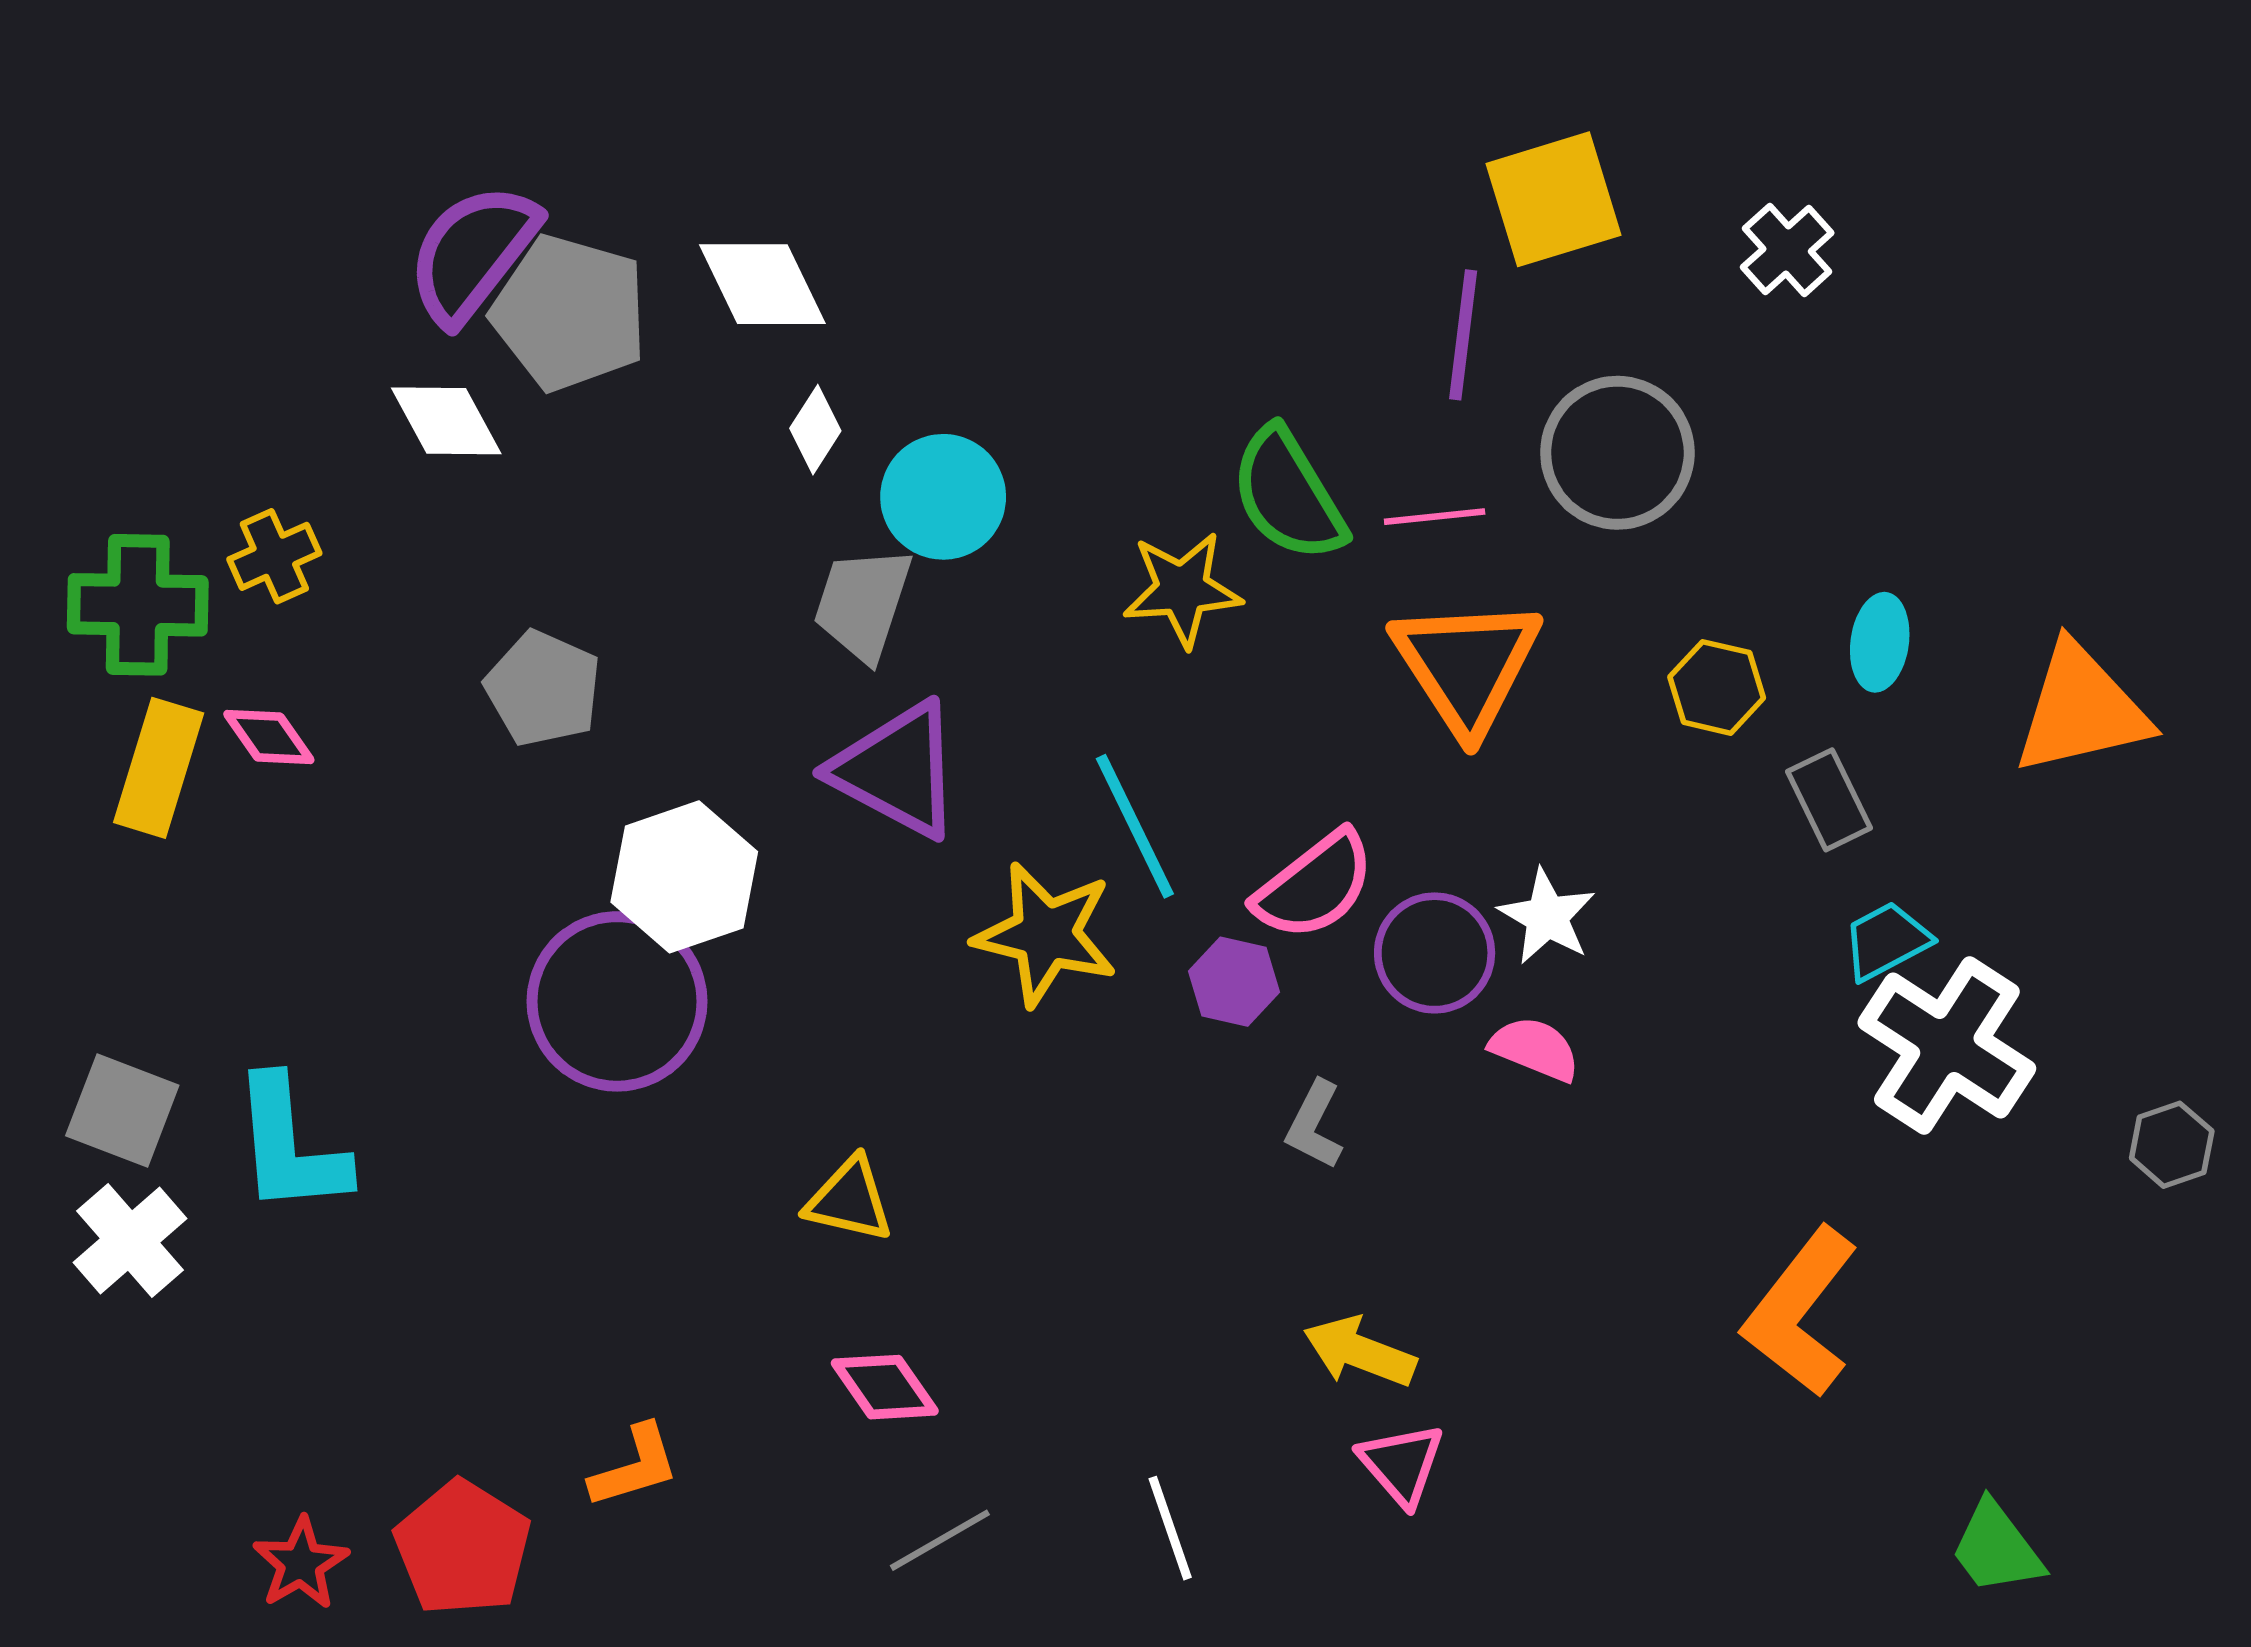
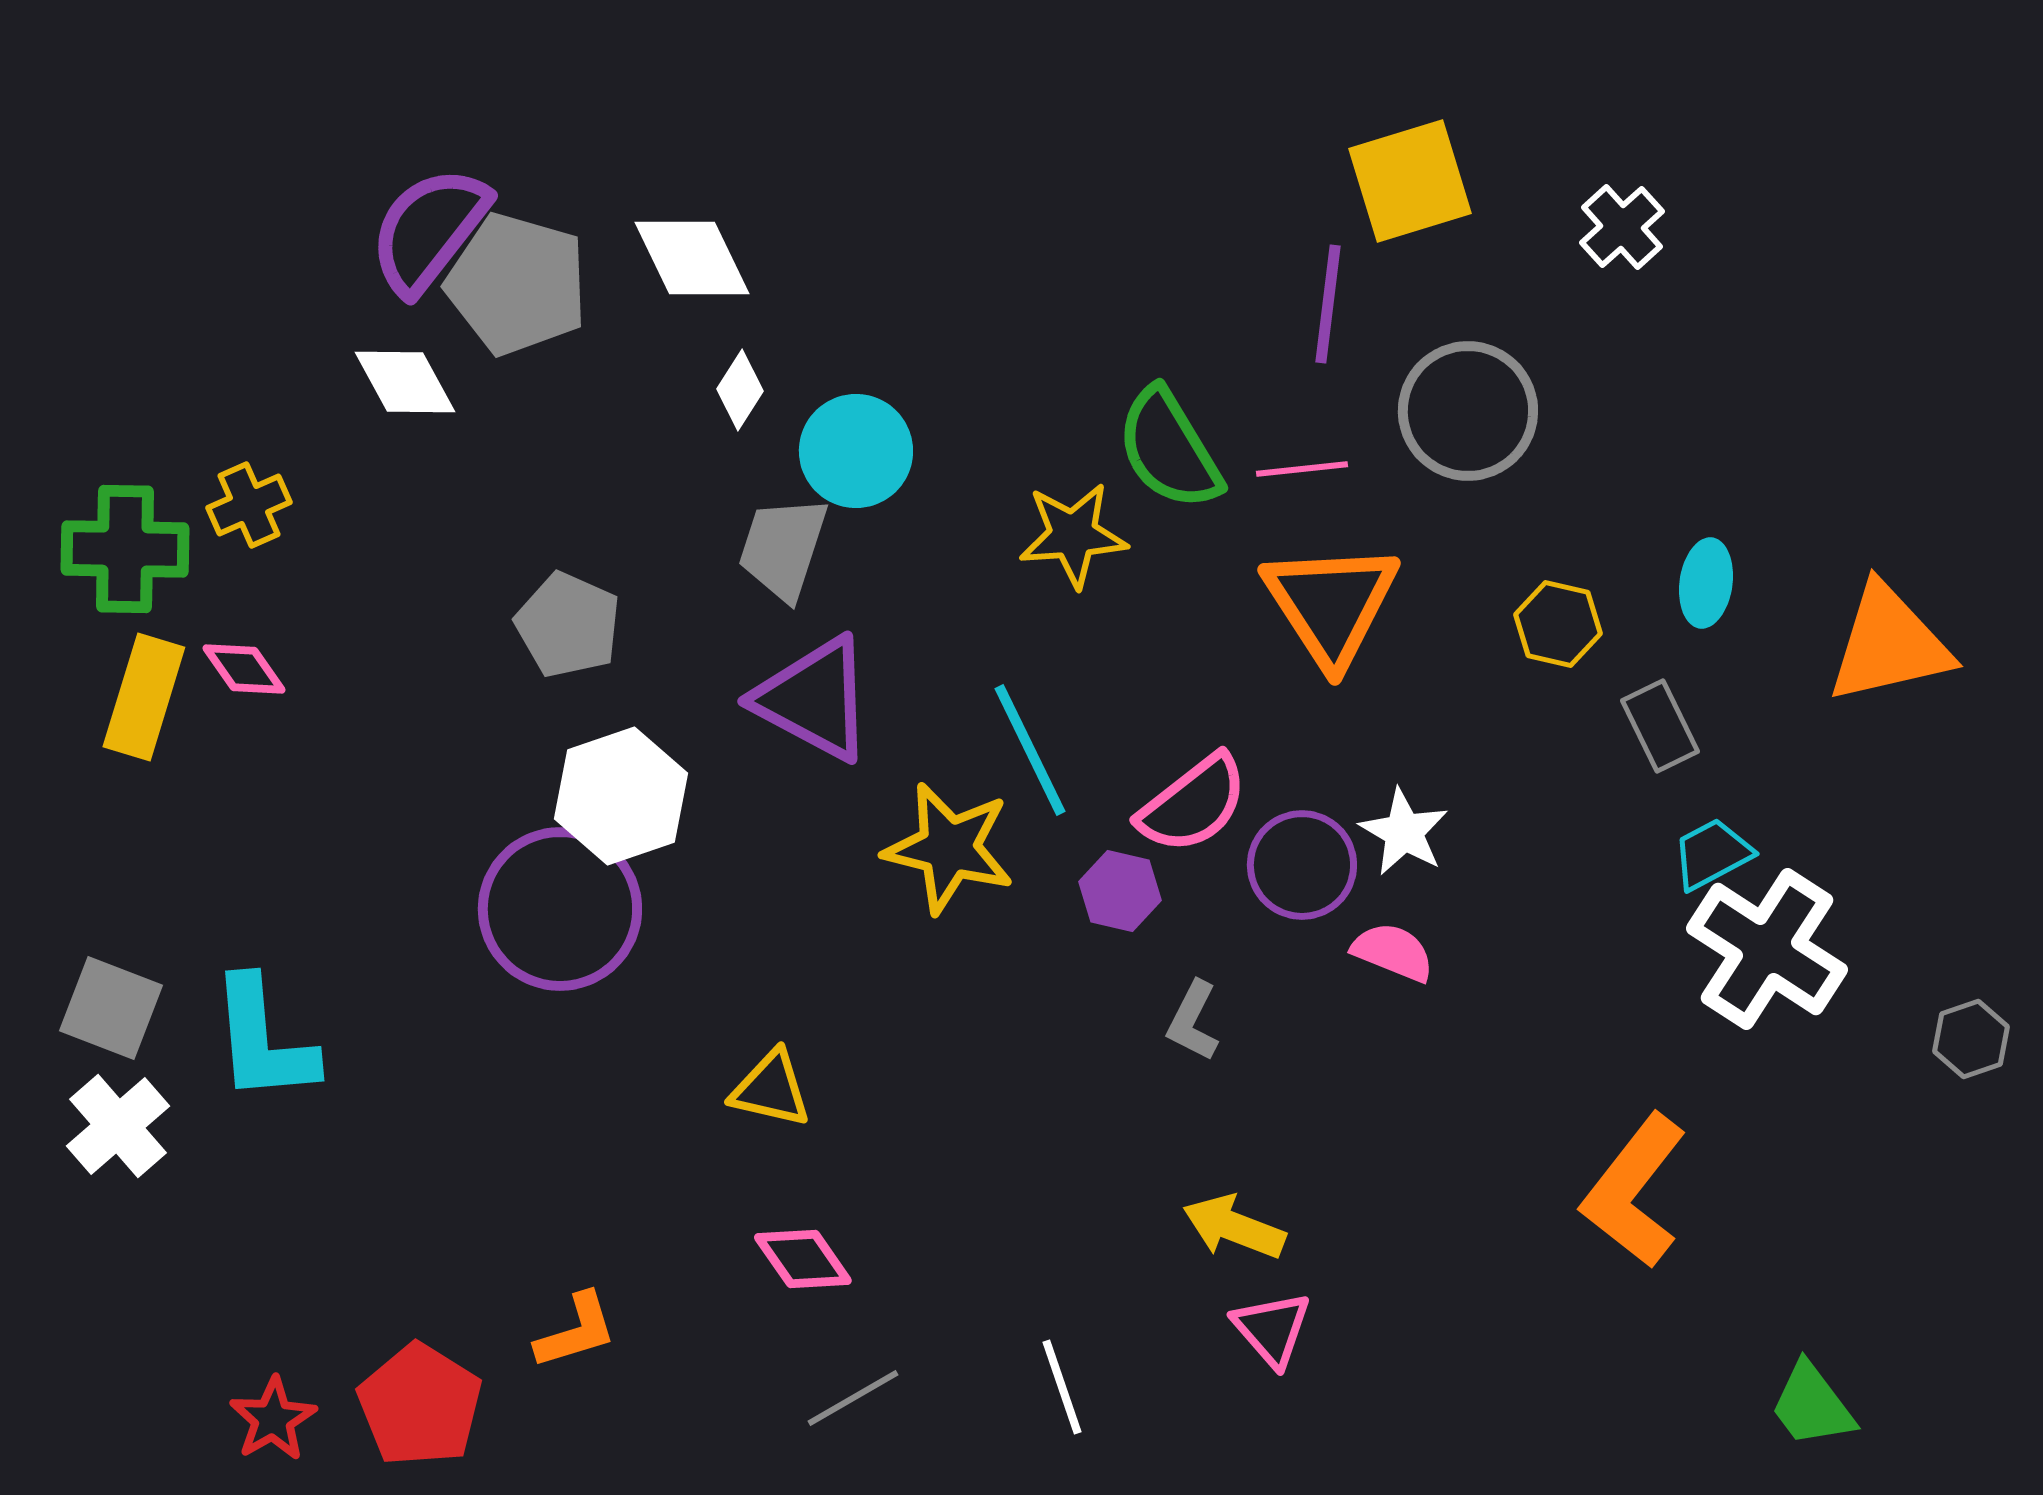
gray pentagon: (543, 689) -> (568, 625), moved

